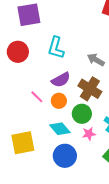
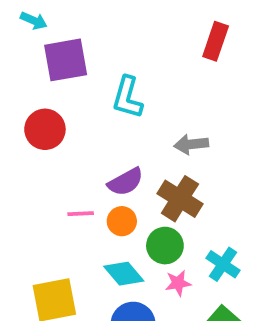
cyan L-shape: (56, 48) -> (127, 97), moved
gray arrow: (96, 60) -> (191, 144), turned -36
pink line: (37, 97) -> (81, 214), turned -48

